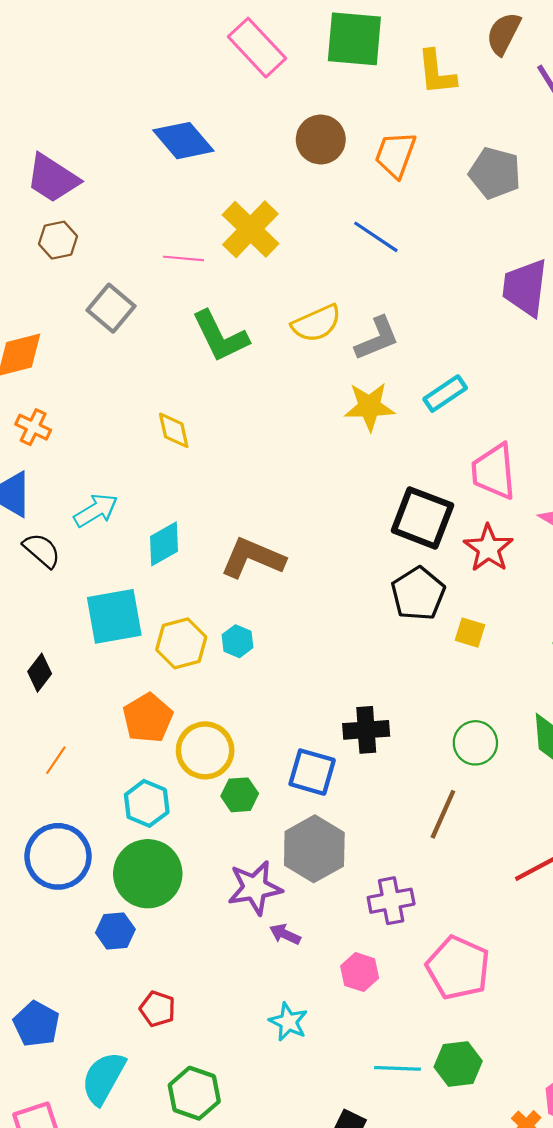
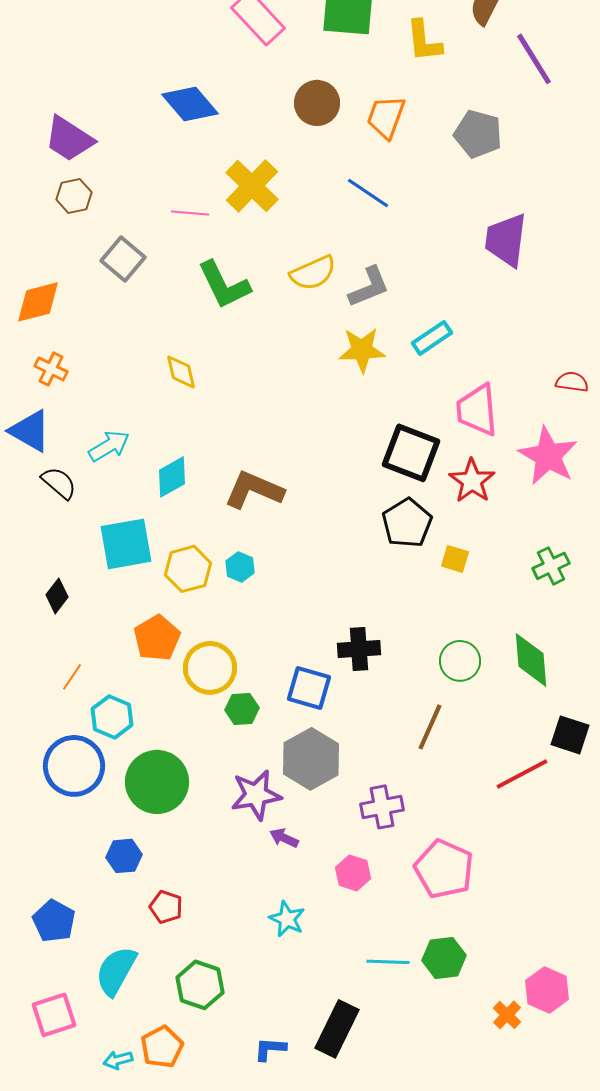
cyan hexagon: (147, 803) -> (112, 717), moved
blue hexagon: (115, 931) -> (124, 856), moved

